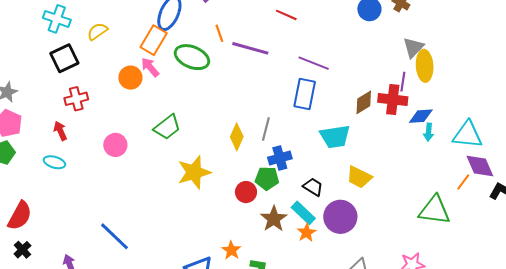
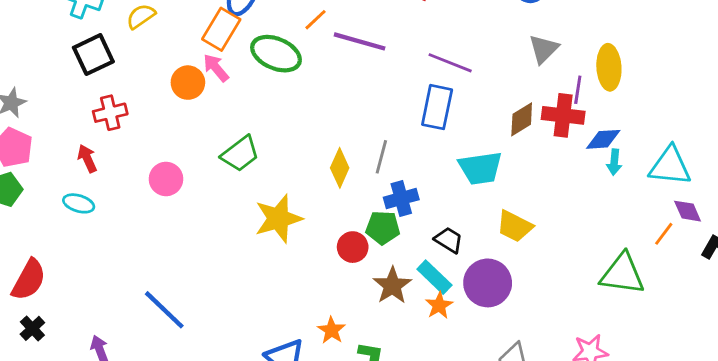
orange line: (219, 33) -> (315, 20), turned 66
gray triangle: (413, 47) -> (544, 49), moved
purple diamond: (480, 166) -> (688, 211), size x0.7

